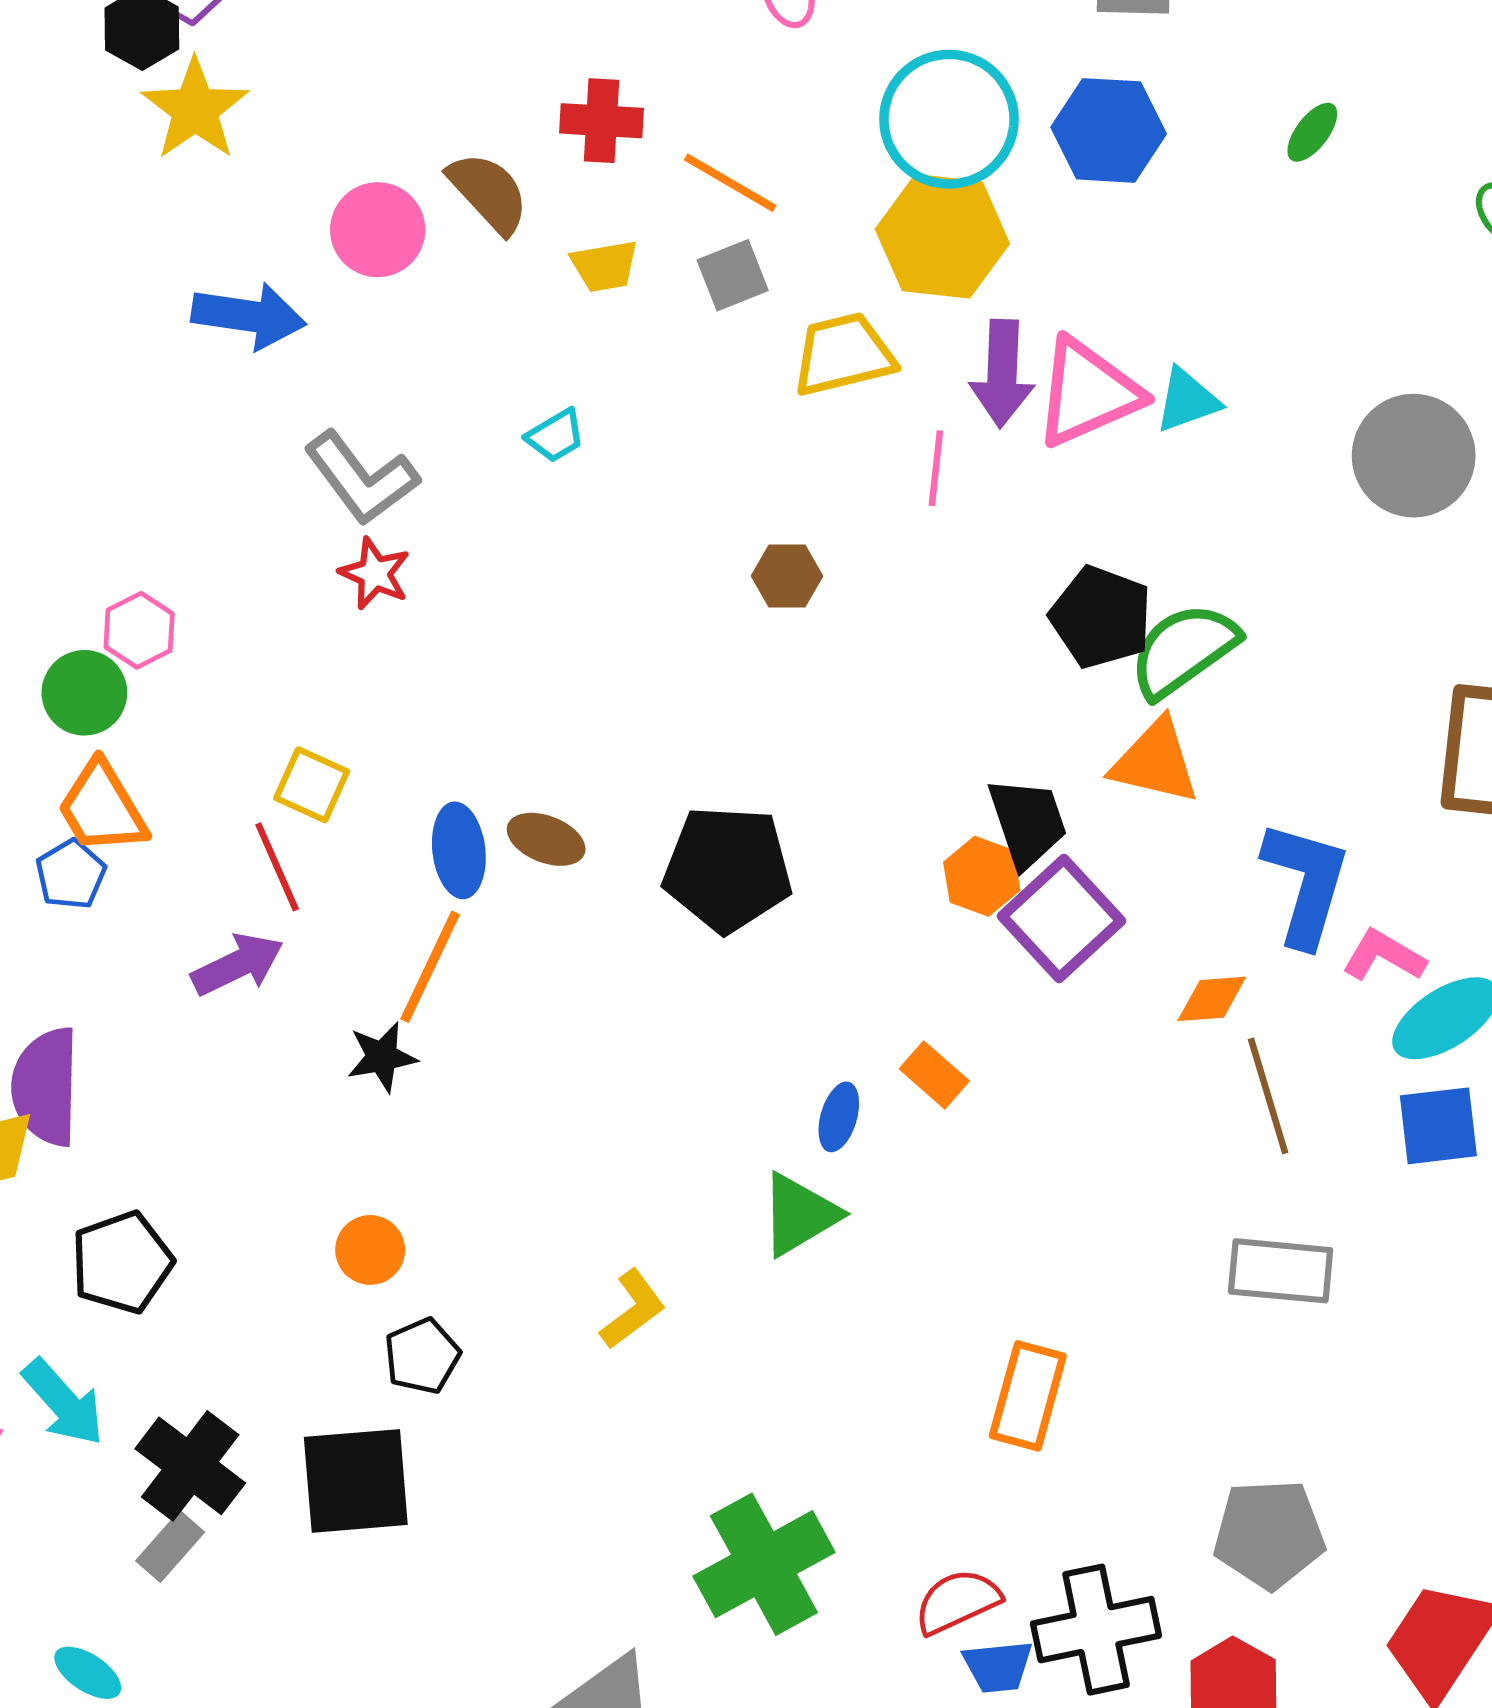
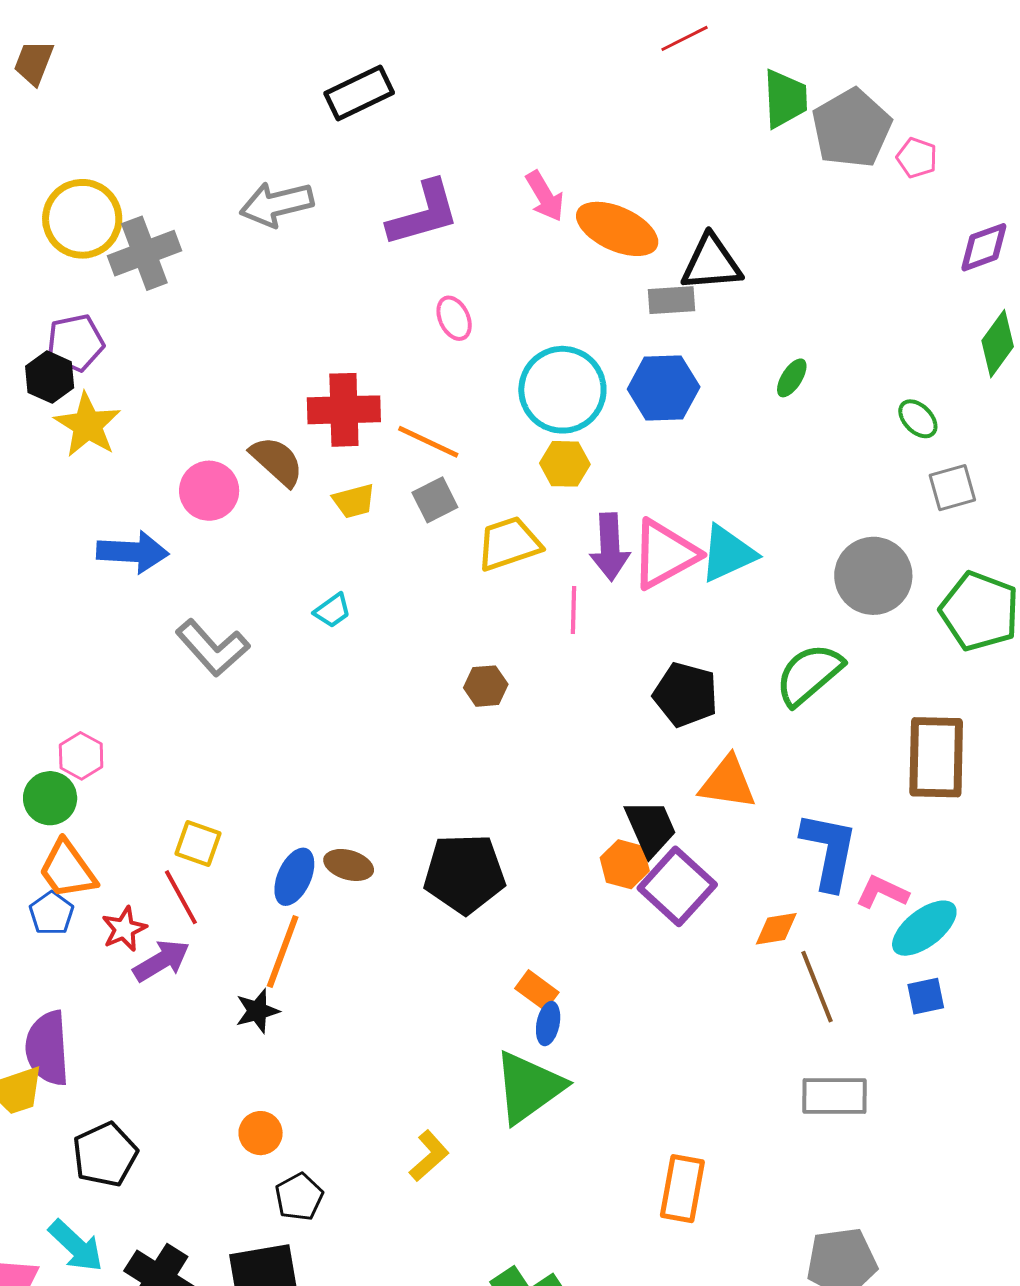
red cross: (602, 121) -> (344, 410), size x1.4
yellow hexagon: (942, 236) -> (565, 464), size x0.6
cyan triangle: (1187, 400) -> (728, 554), size x1.4
red star: (375, 573) -> (124, 929), moved, turned 30
green semicircle: (1183, 650) -> (809, 674), moved
blue ellipse: (459, 850) -> (294, 877), turned 36
orange rectangle: (934, 1075) -> (537, 990), moved
blue square: (1438, 1126) -> (926, 996), size x0.7
green triangle: (799, 1215) -> (529, 1087), size x1.4

